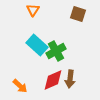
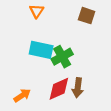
cyan rectangle: (37, 45) -> (41, 50), turned -30
orange arrow: (20, 86) -> (22, 95), turned -77

